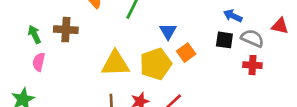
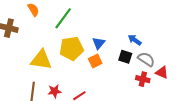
red triangle: (280, 26) -> (162, 73), moved
blue triangle: (168, 31) -> (99, 43), moved
yellow pentagon: (156, 64) -> (71, 48), moved

